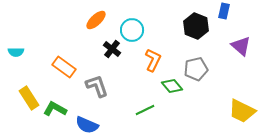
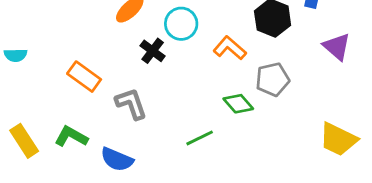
orange L-shape: (153, 60) -> (230, 48), moved, turned -75
yellow rectangle: (29, 98) -> (24, 141), moved

